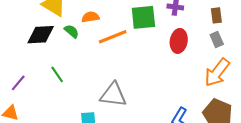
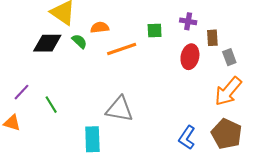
brown rectangle: (216, 15) -> (212, 38), moved
green square: (143, 17) -> (155, 30), size x0.6
green line: (57, 74) -> (51, 105), moved

